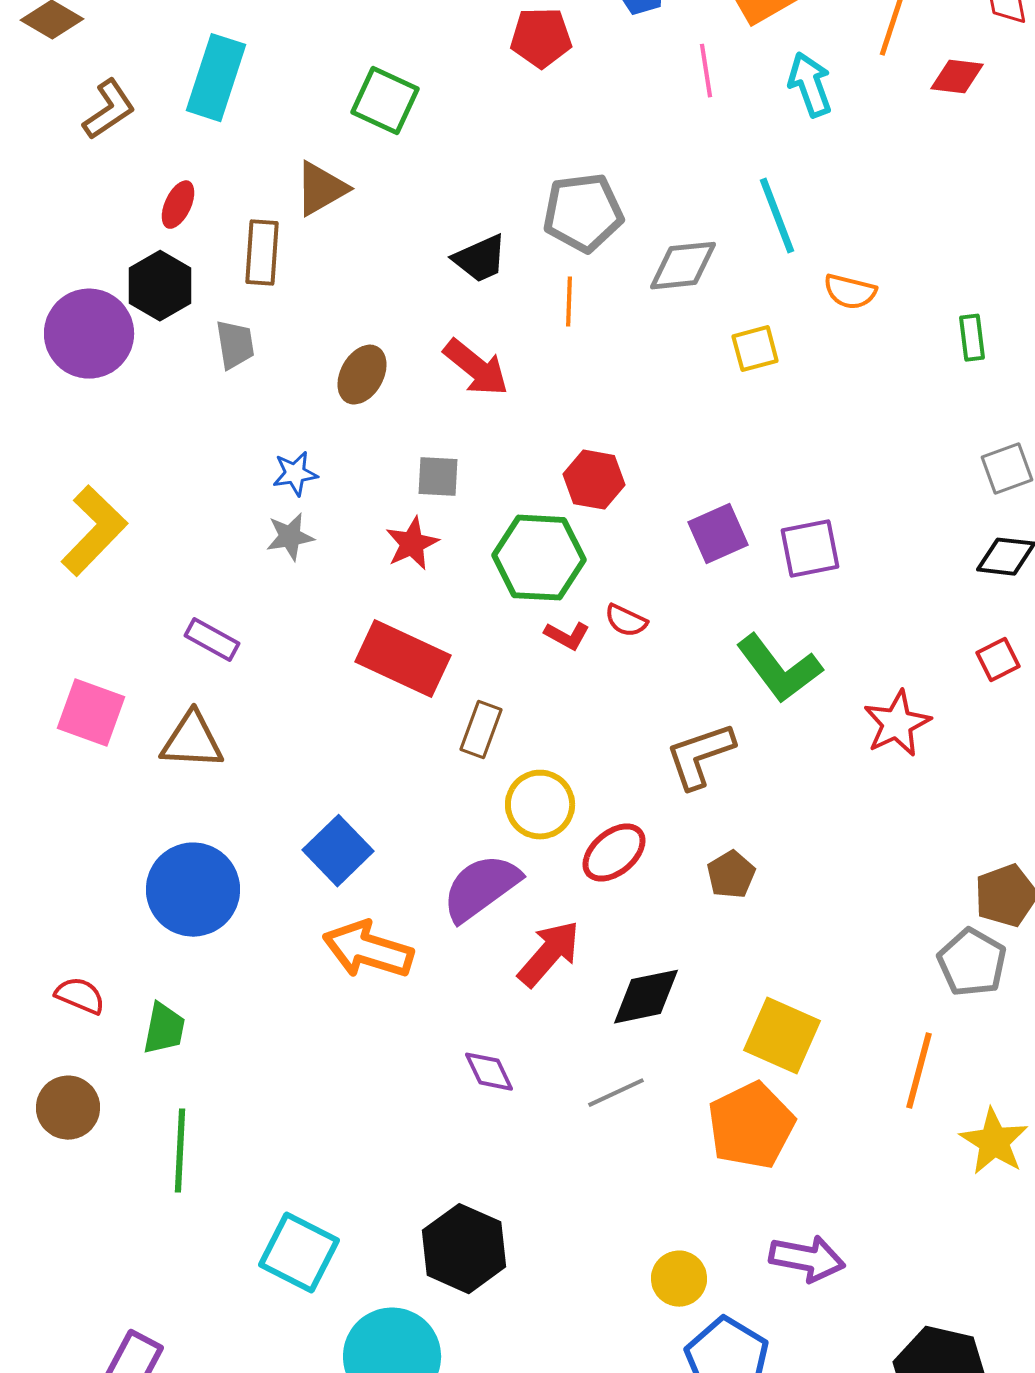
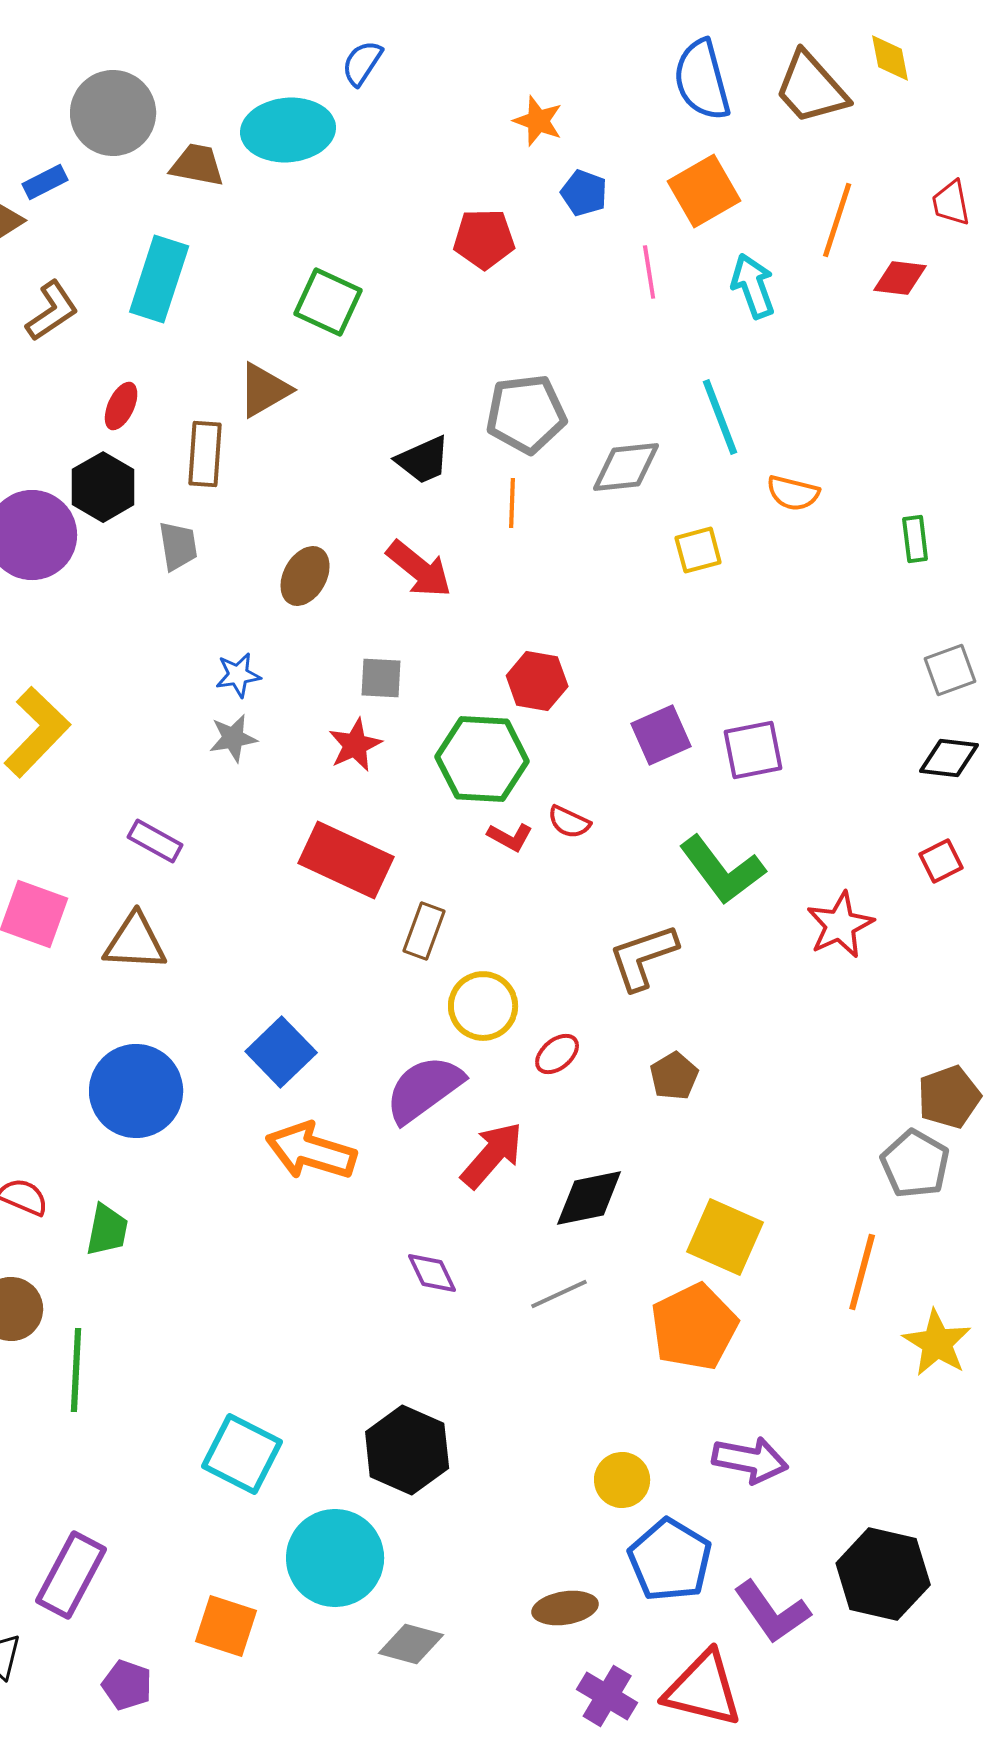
red ellipse: (614, 853) -> (557, 1054), size x0.7
green line: (180, 1151) -> (76, 1370), moved

